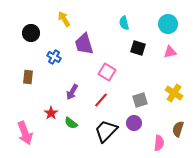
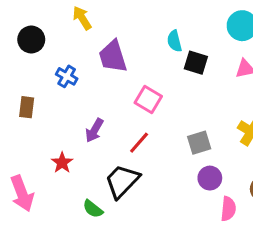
cyan semicircle: (124, 23) -> (174, 41), moved
green semicircle: (71, 123) -> (93, 209), moved
purple circle: (134, 123) -> (210, 178), moved
black trapezoid: (106, 131) -> (122, 181), moved

